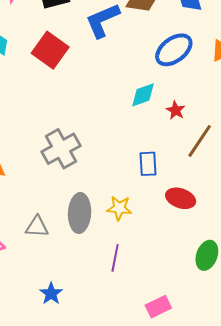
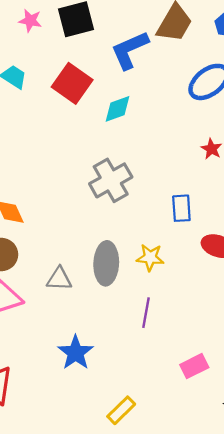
cyan diamond: (143, 95) -> (117, 109), moved
gray cross: (61, 149) -> (111, 180), moved
blue star: (51, 294) -> (76, 353), size x1.4

